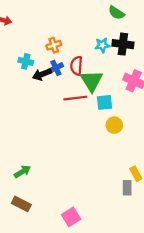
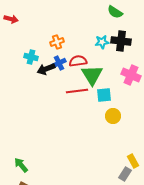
red semicircle: (76, 66) -> (78, 61), turned 78
green arrow: (22, 172) -> (21, 165), moved, turned -98
gray rectangle: (127, 188) -> (125, 174), turned 32

